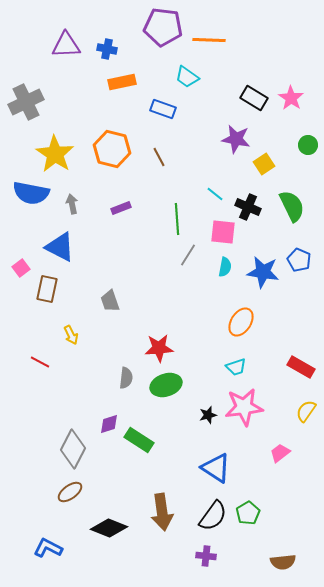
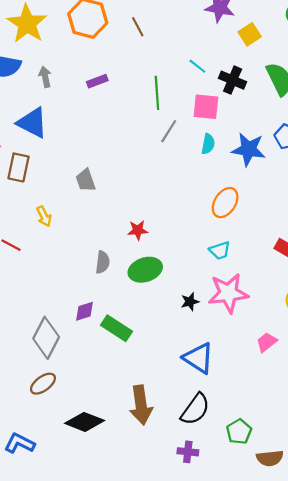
red star: (159, 348) -> (138, 230), size x0.7
green pentagon: (248, 513) -> (239, 432), moved

